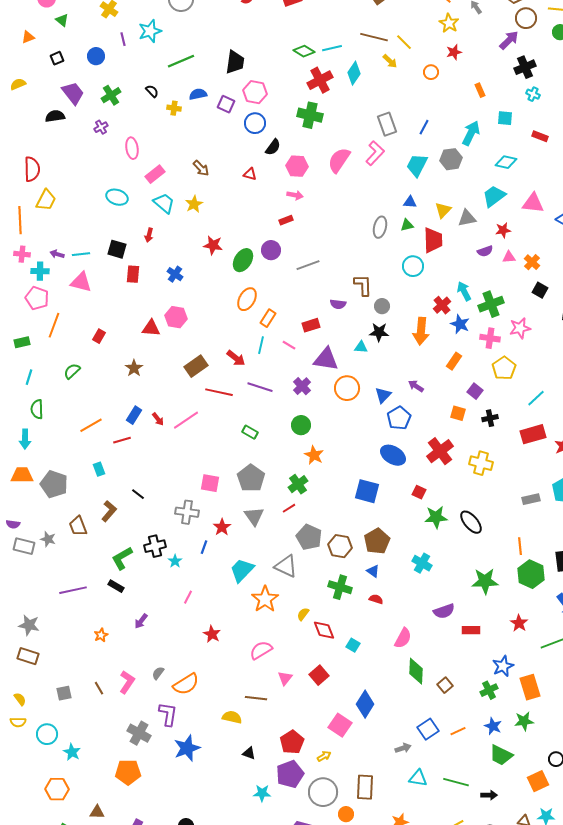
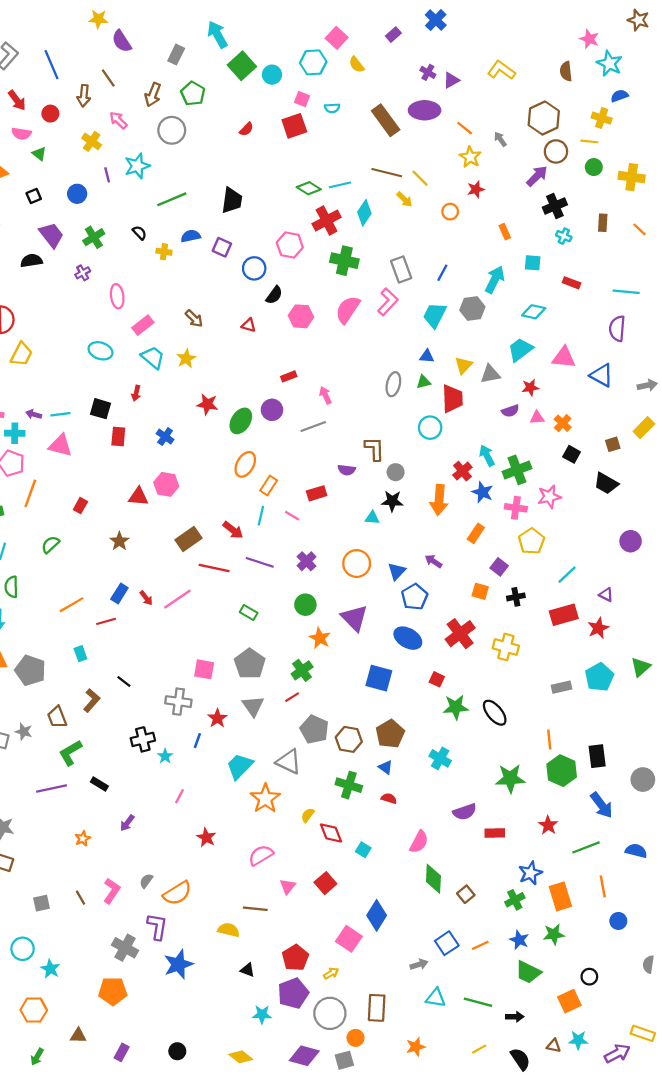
pink hexagon: (255, 92) -> (290, 245), moved
green cross: (310, 115) -> (344, 261), moved
pink arrow: (295, 195) -> (325, 395), moved, turned -126
purple triangle: (326, 359) -> (354, 618), moved, turned 36
green L-shape: (122, 558) -> (70, 753), moved

